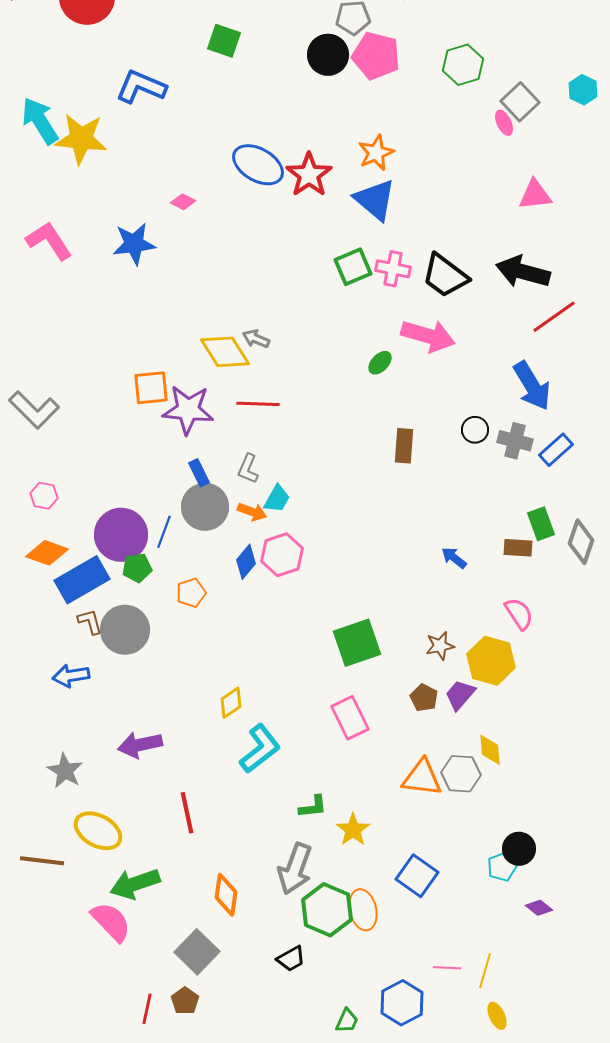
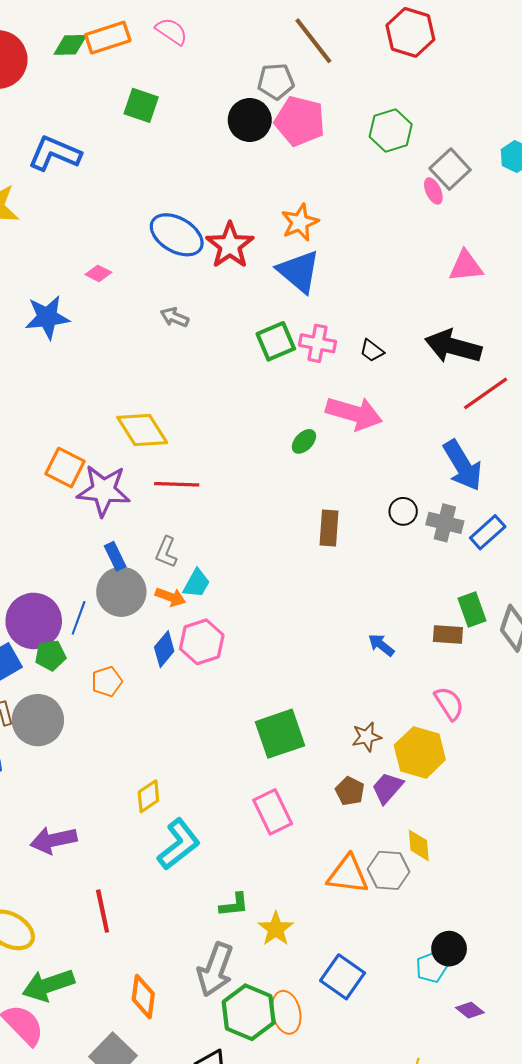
black trapezoid: (445, 276) -> (372, 351), size x0.5
gray arrow: (256, 339) -> (175, 317), moved
orange square: (151, 388) -> (65, 468), turned 33

